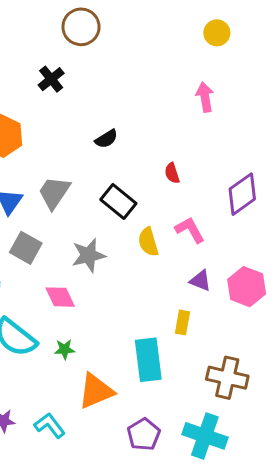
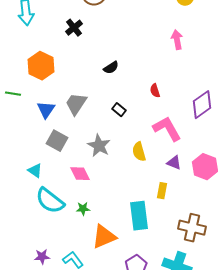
black rectangle: (118, 202) -> (119, 110), size x0.6
pink L-shape: (190, 230) -> (167, 129), size x1.4
yellow semicircle: (148, 242) -> (139, 152), moved
gray star: (88, 255) -> (99, 146), turned -30

